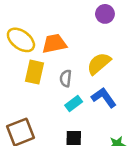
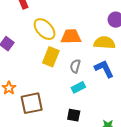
yellow semicircle: (99, 64) -> (105, 43), moved, turned 35
blue L-shape: (104, 98) -> (104, 69), moved

